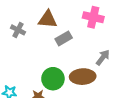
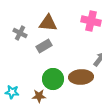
gray rectangle: (64, 38) -> (44, 46), moved

